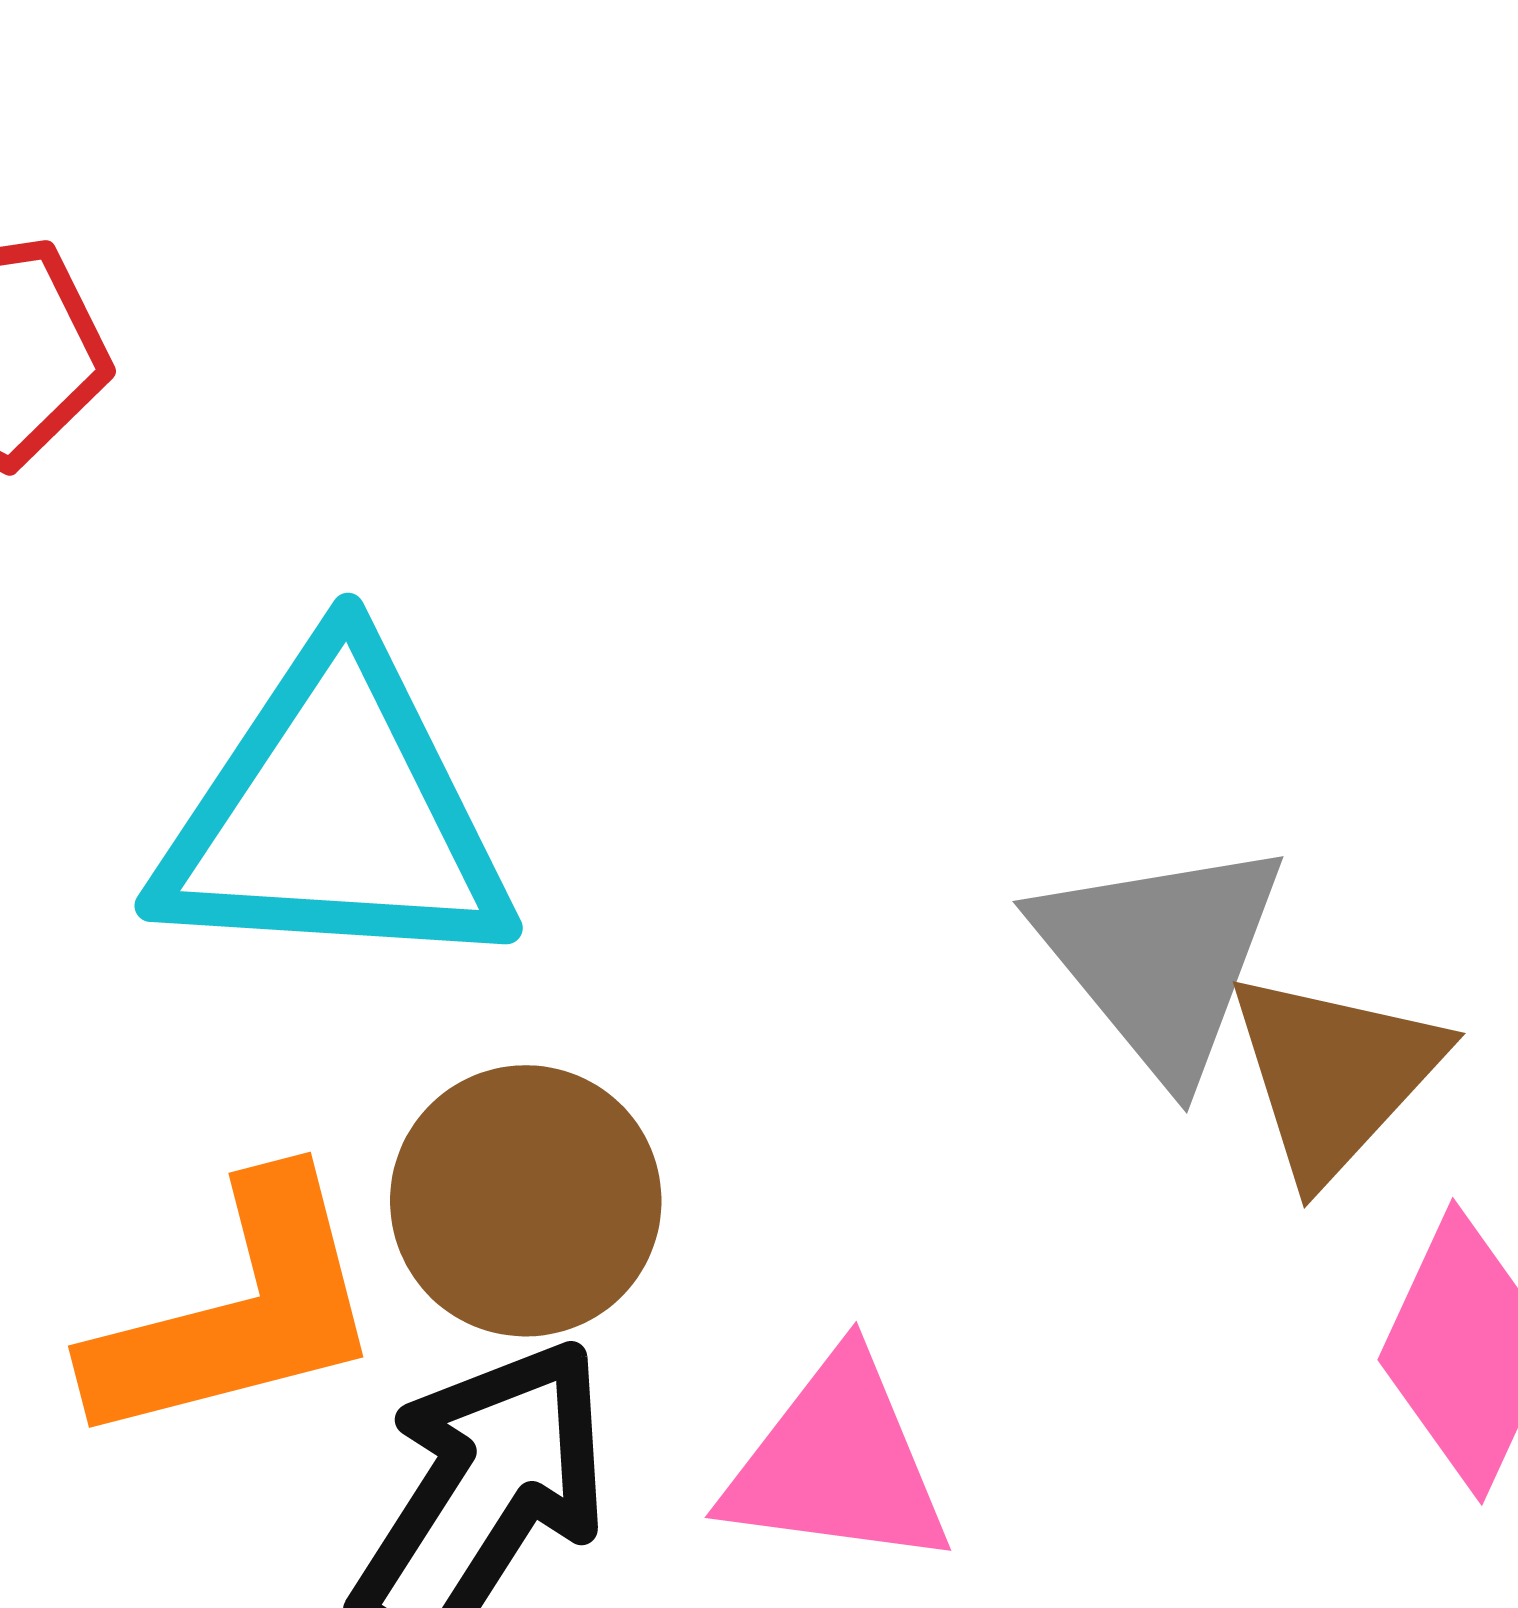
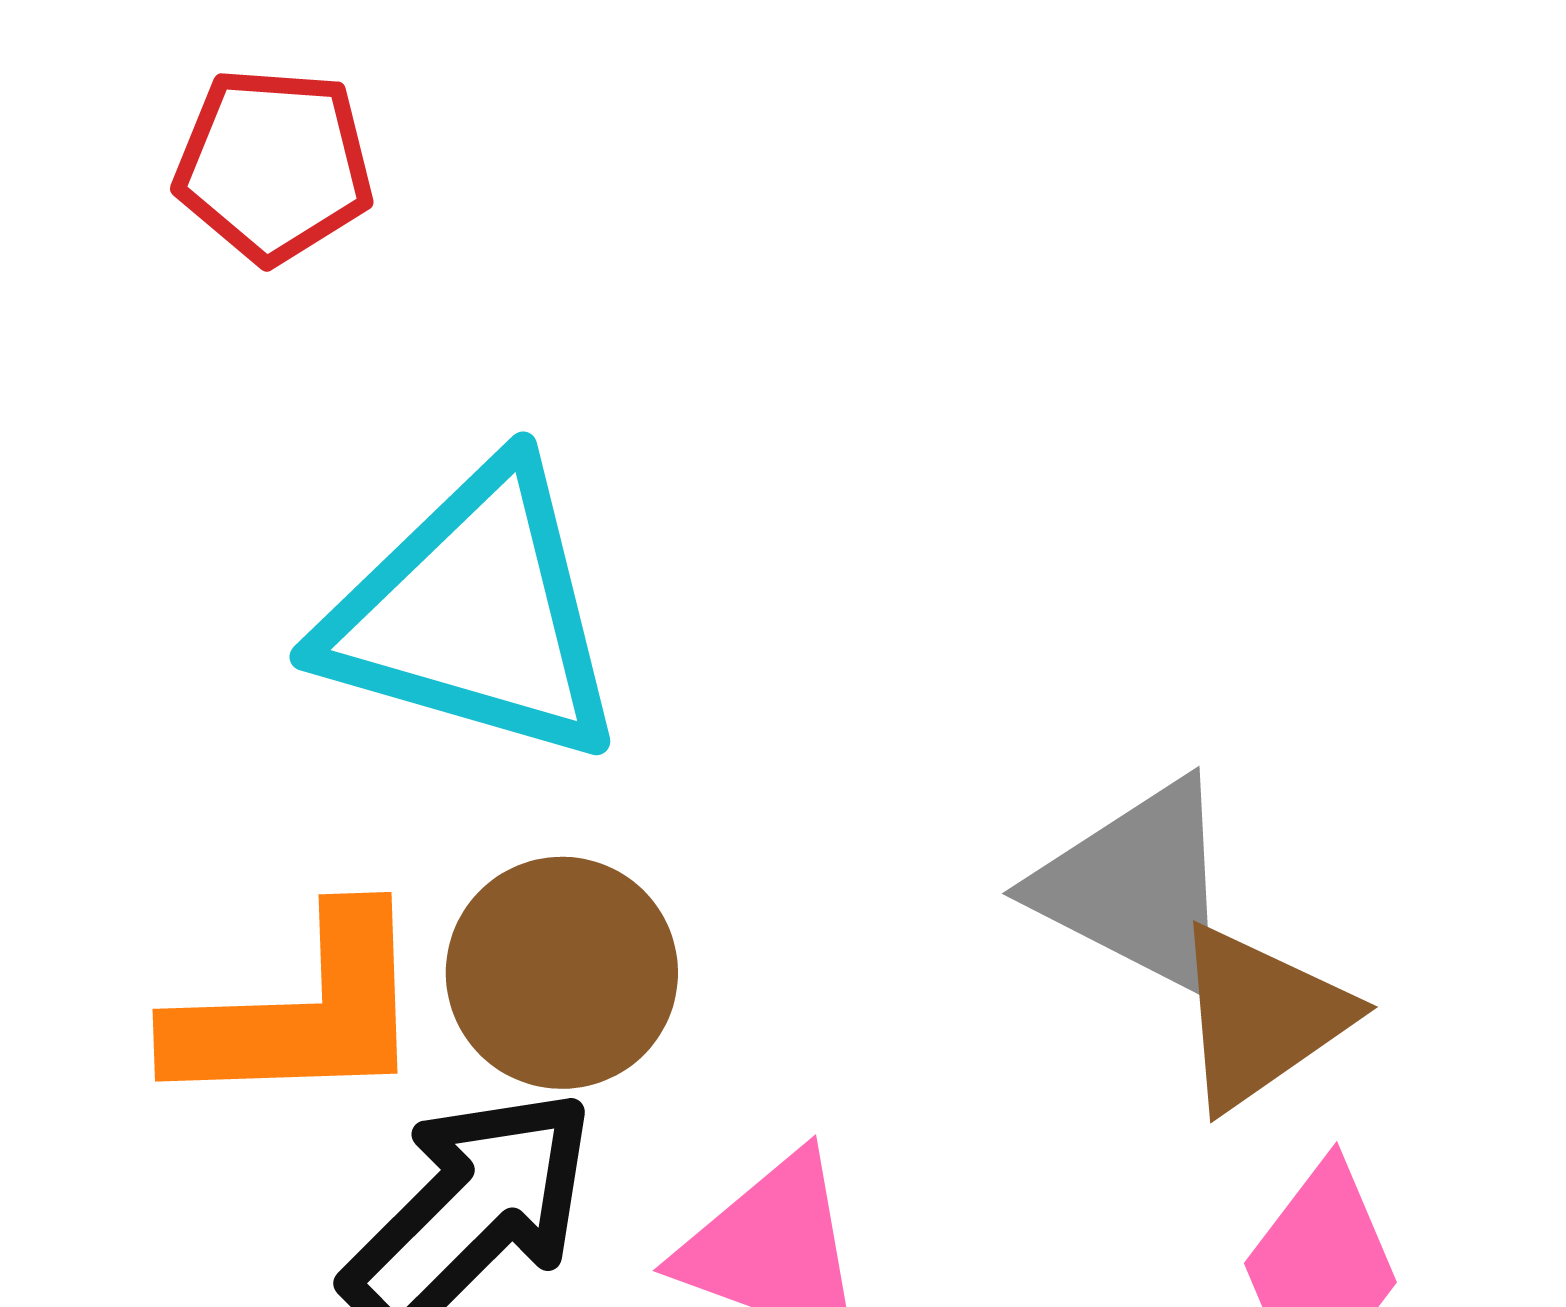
gray triangle: (1161, 957) -> (1138, 887), turned -36

